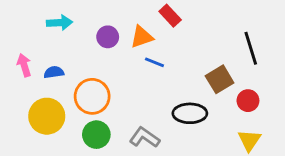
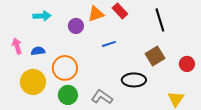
orange triangle: (142, 37) -> (96, 14), moved
black line: (251, 48) -> (160, 20), moved
blue line: (154, 62) -> (109, 44), turned -40
red circle: (248, 101) -> (187, 64), moved

